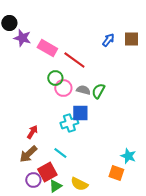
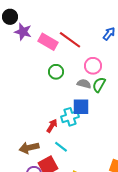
red line: (74, 60) -> (70, 40), moved
pink circle: (63, 88) -> (93, 66), moved
red arrow: (32, 132) -> (52, 126), moved
brown arrow: (28, 154) -> (29, 148), turned 30

